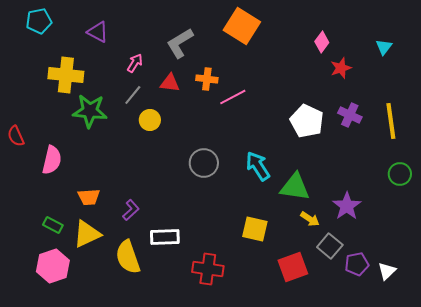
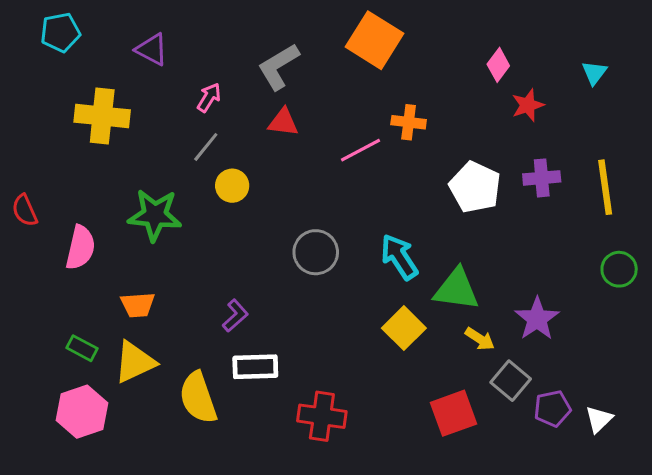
orange cross: (207, 79) -> (409, 122), moved
red triangle: (170, 83) -> (283, 122), moved
green star: (90, 111) -> (155, 215), moved
purple cross: (350, 115) -> (542, 178), turned -30
purple L-shape: (131, 210) -> (235, 316), moved
yellow square: (255, 229) -> (404, 328), moved, turned 32

